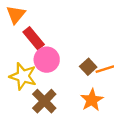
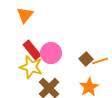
red rectangle: (34, 38) -> (32, 50), moved

